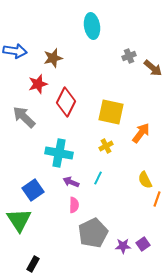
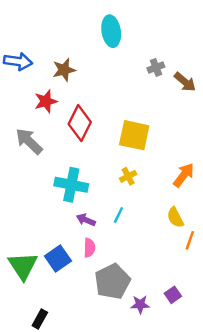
orange arrow: (141, 133) -> (184, 175), moved
blue square: (33, 190) -> (58, 259), moved
purple star: (123, 246) -> (140, 304), moved

